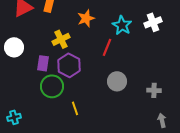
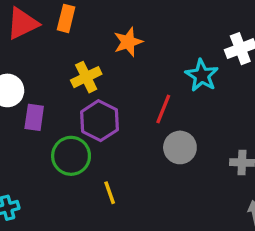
cyan star: (122, 25) -> (202, 75), moved
red line: (107, 47) -> (163, 109), moved
purple rectangle: (43, 63) -> (34, 117), moved

